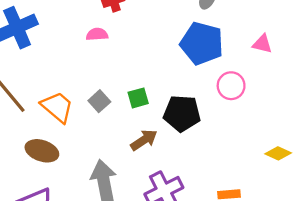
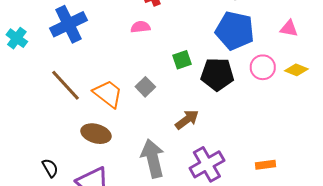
green square: (138, 98) -> (182, 60), moved
black pentagon: (182, 113) -> (217, 74), moved
yellow diamond: (278, 153) -> (296, 70), moved

